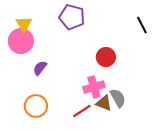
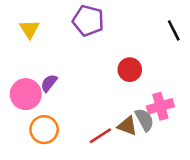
pink circle: (21, 41) -> (26, 94), moved
pink cross: (94, 87) -> (160, 106), moved

